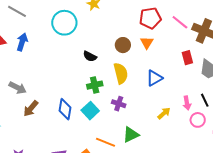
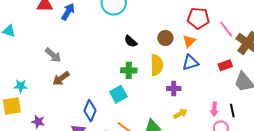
red rectangle: (187, 58) -> (225, 65), turned 72
blue triangle: (154, 78) -> (190, 63), moved
purple cross: (119, 104) -> (174, 89), moved, turned -32
blue diamond: (65, 109) -> (90, 111), moved
yellow arrow: (164, 113) -> (180, 114), moved

